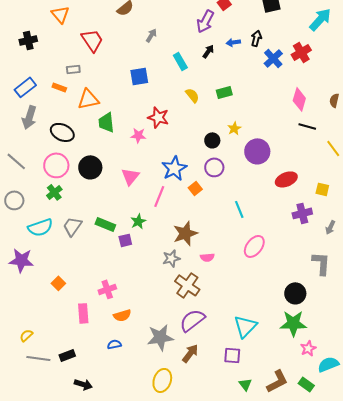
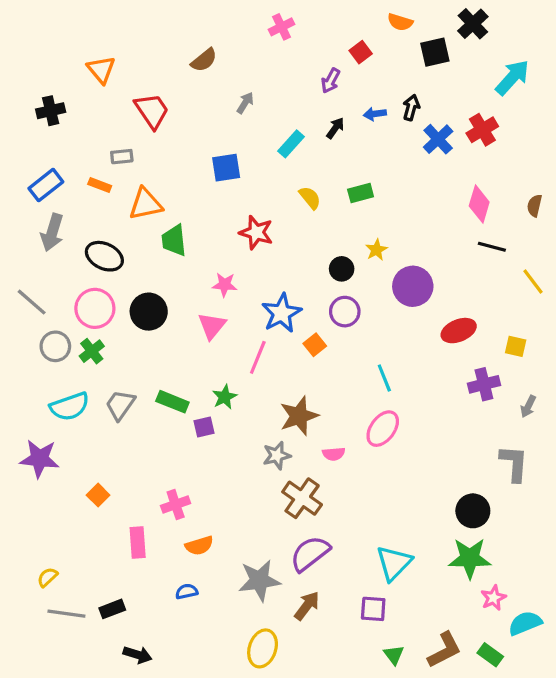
purple arrow: (205, 21) -> (331, 81), size x0.7
cyan rectangle: (180, 61) -> (291, 144), turned 72
pink star: (138, 135) -> (225, 285), moved
gray circle: (14, 200) -> (55, 346), moved
pink ellipse: (254, 246) -> (383, 429), moved

